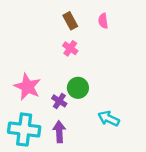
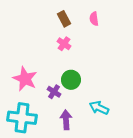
purple arrow: (59, 132) -> (66, 120), moved

